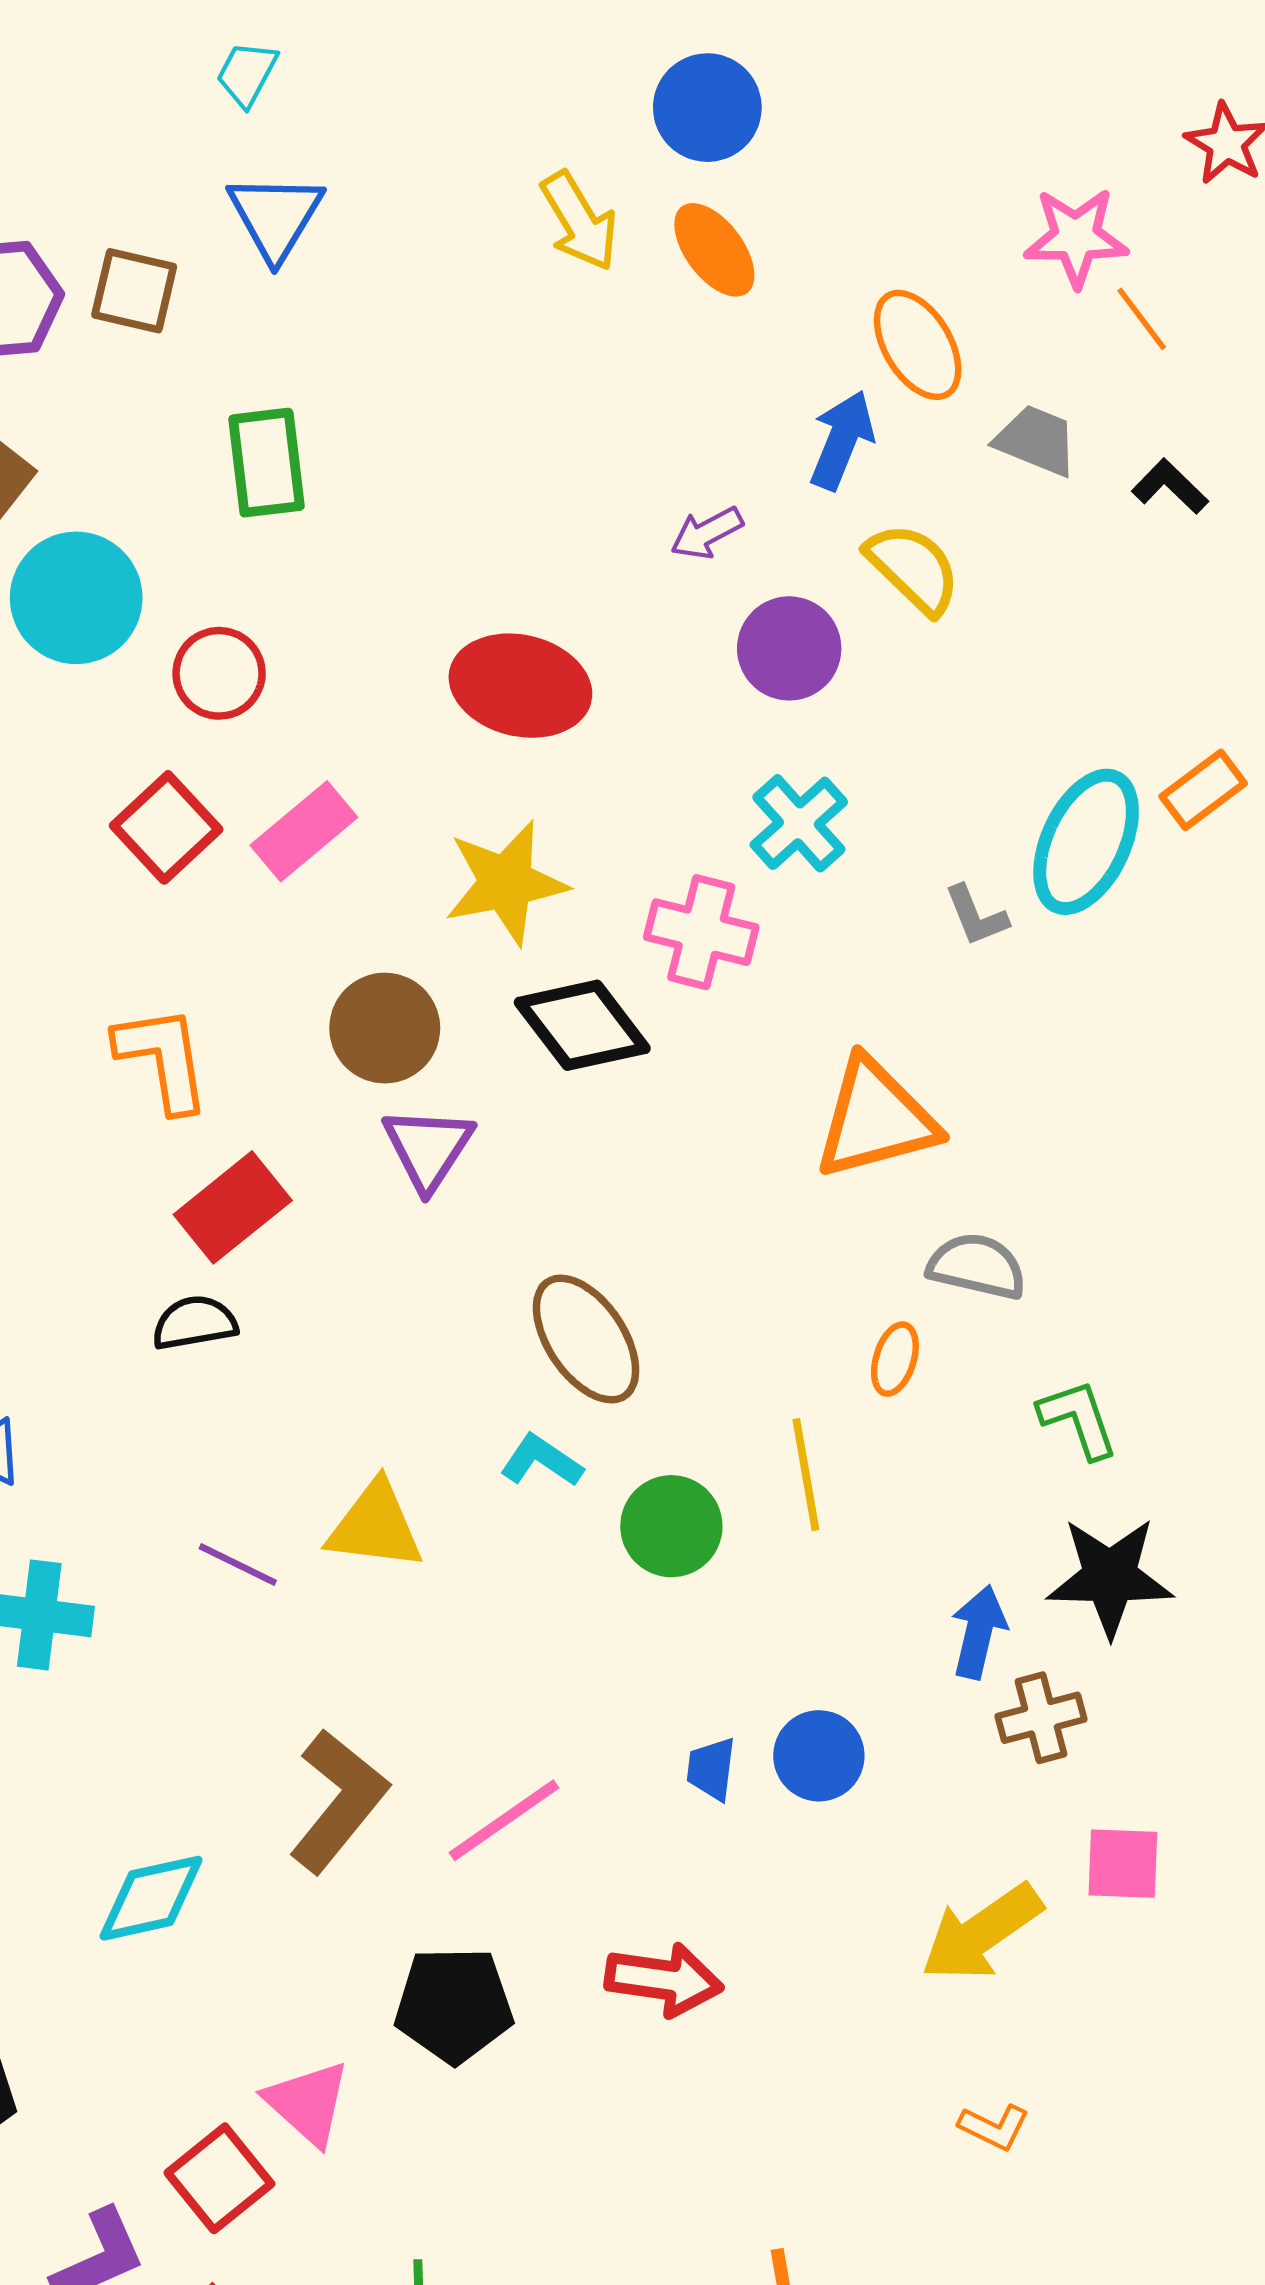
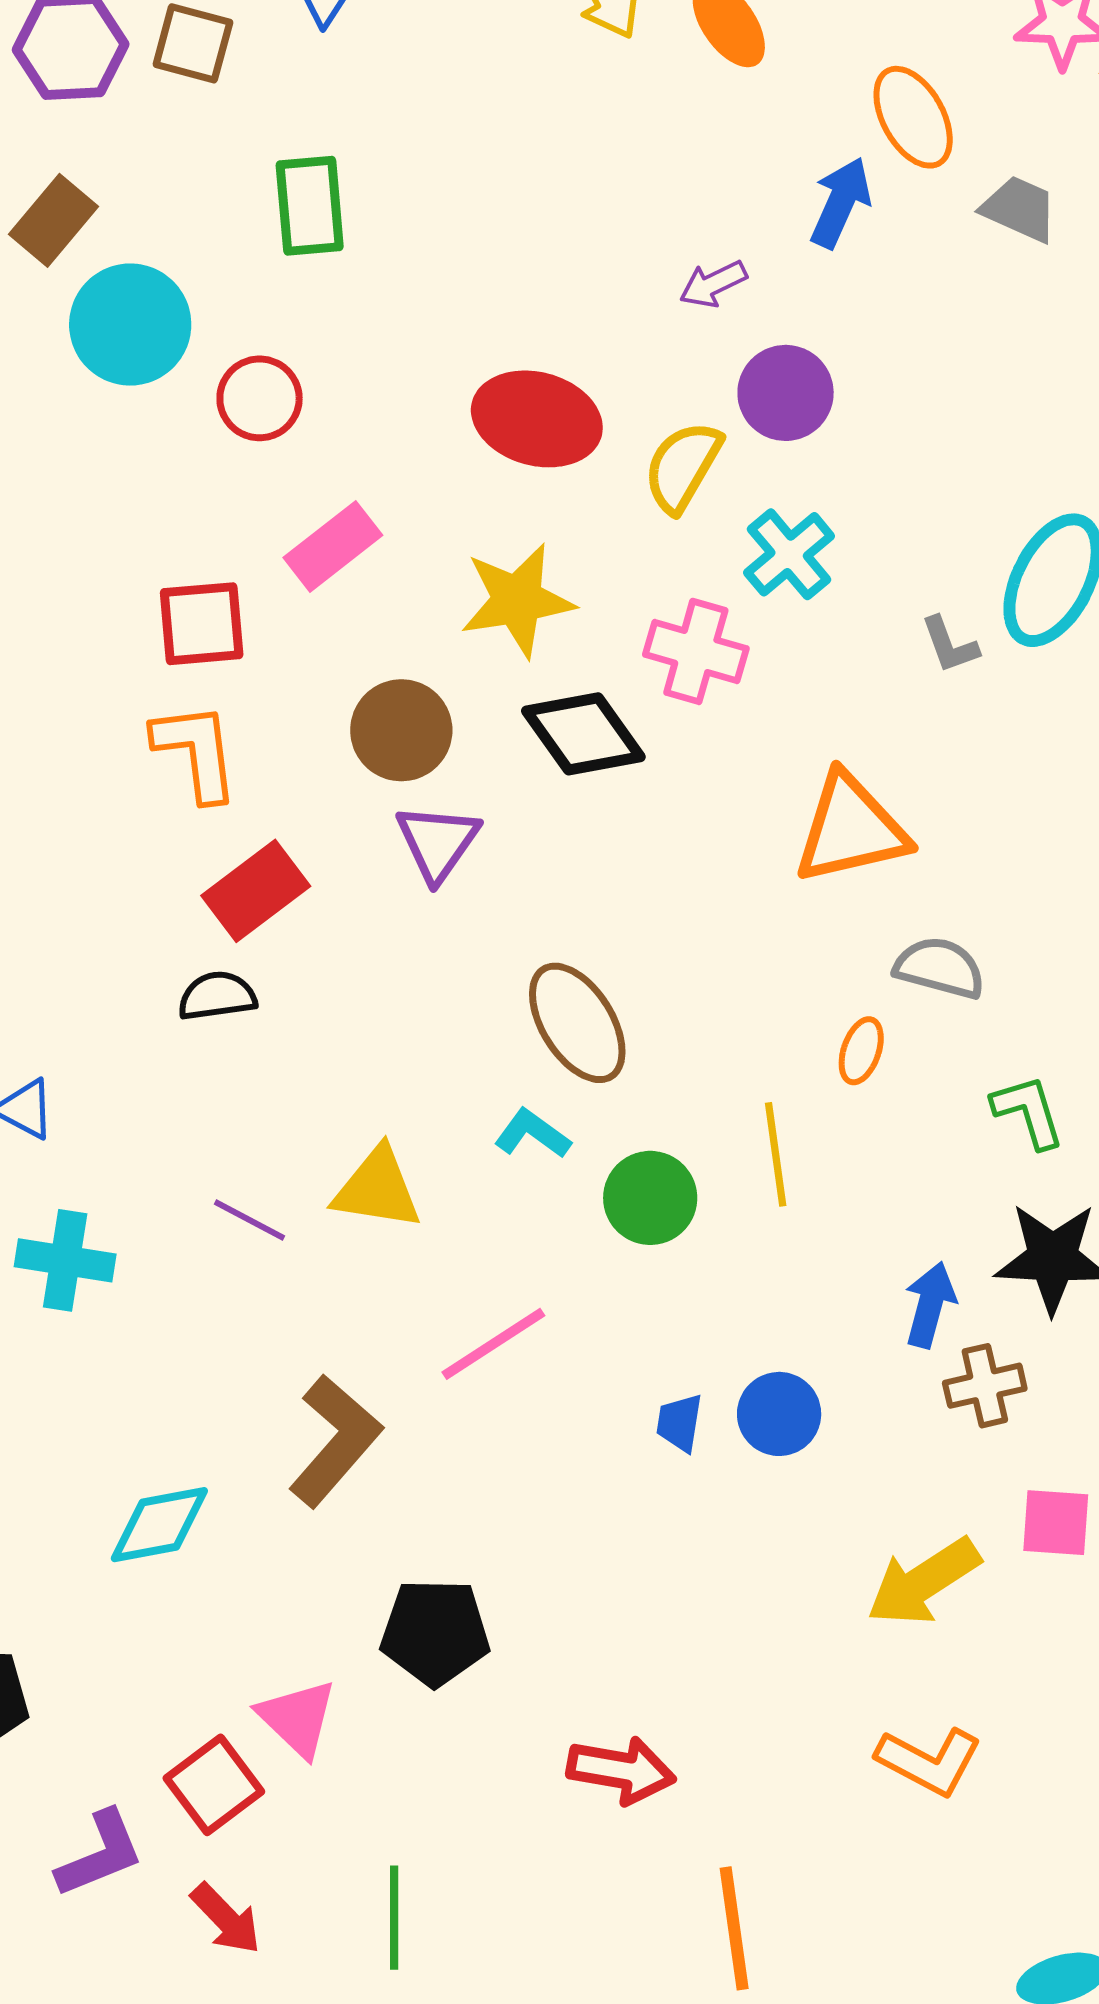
yellow semicircle: (913, 568) -> (683, 467), moved, turned -106
red square: (166, 827) -> (202, 624), moved, turned 36
pink line: (504, 1820) -> (493, 1344), moved
red arrow: (664, 1980) -> (621, 1770), moved
orange L-shape: (994, 2127) -> (929, 1761), size x1.6

